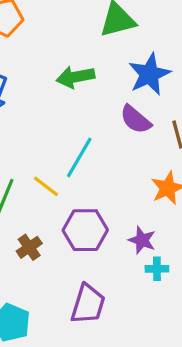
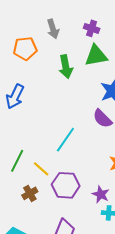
green arrow: (75, 77) -> (66, 67), moved, turned -95
yellow line: (46, 186) -> (41, 169), moved

